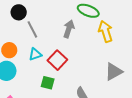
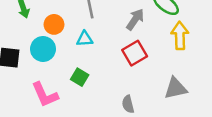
red square: (57, 60) -> (135, 53), moved
green square: (48, 83) -> (80, 77), moved

